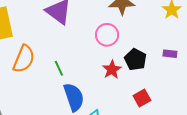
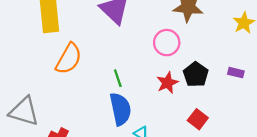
green line: (59, 68) -> (118, 78), moved
red square: (142, 98) -> (198, 119), turned -30

